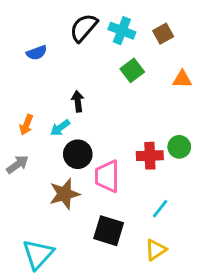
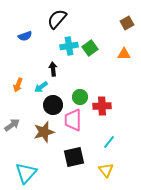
cyan cross: (122, 31) -> (69, 46), moved, turned -30
brown square: (163, 34) -> (127, 23), moved
green circle: (179, 147) -> (80, 97), moved
gray arrow: (17, 165) -> (12, 125), moved
black square: (109, 231) -> (74, 157), turned -30
yellow triangle: (156, 250) -> (106, 170), turned -35

